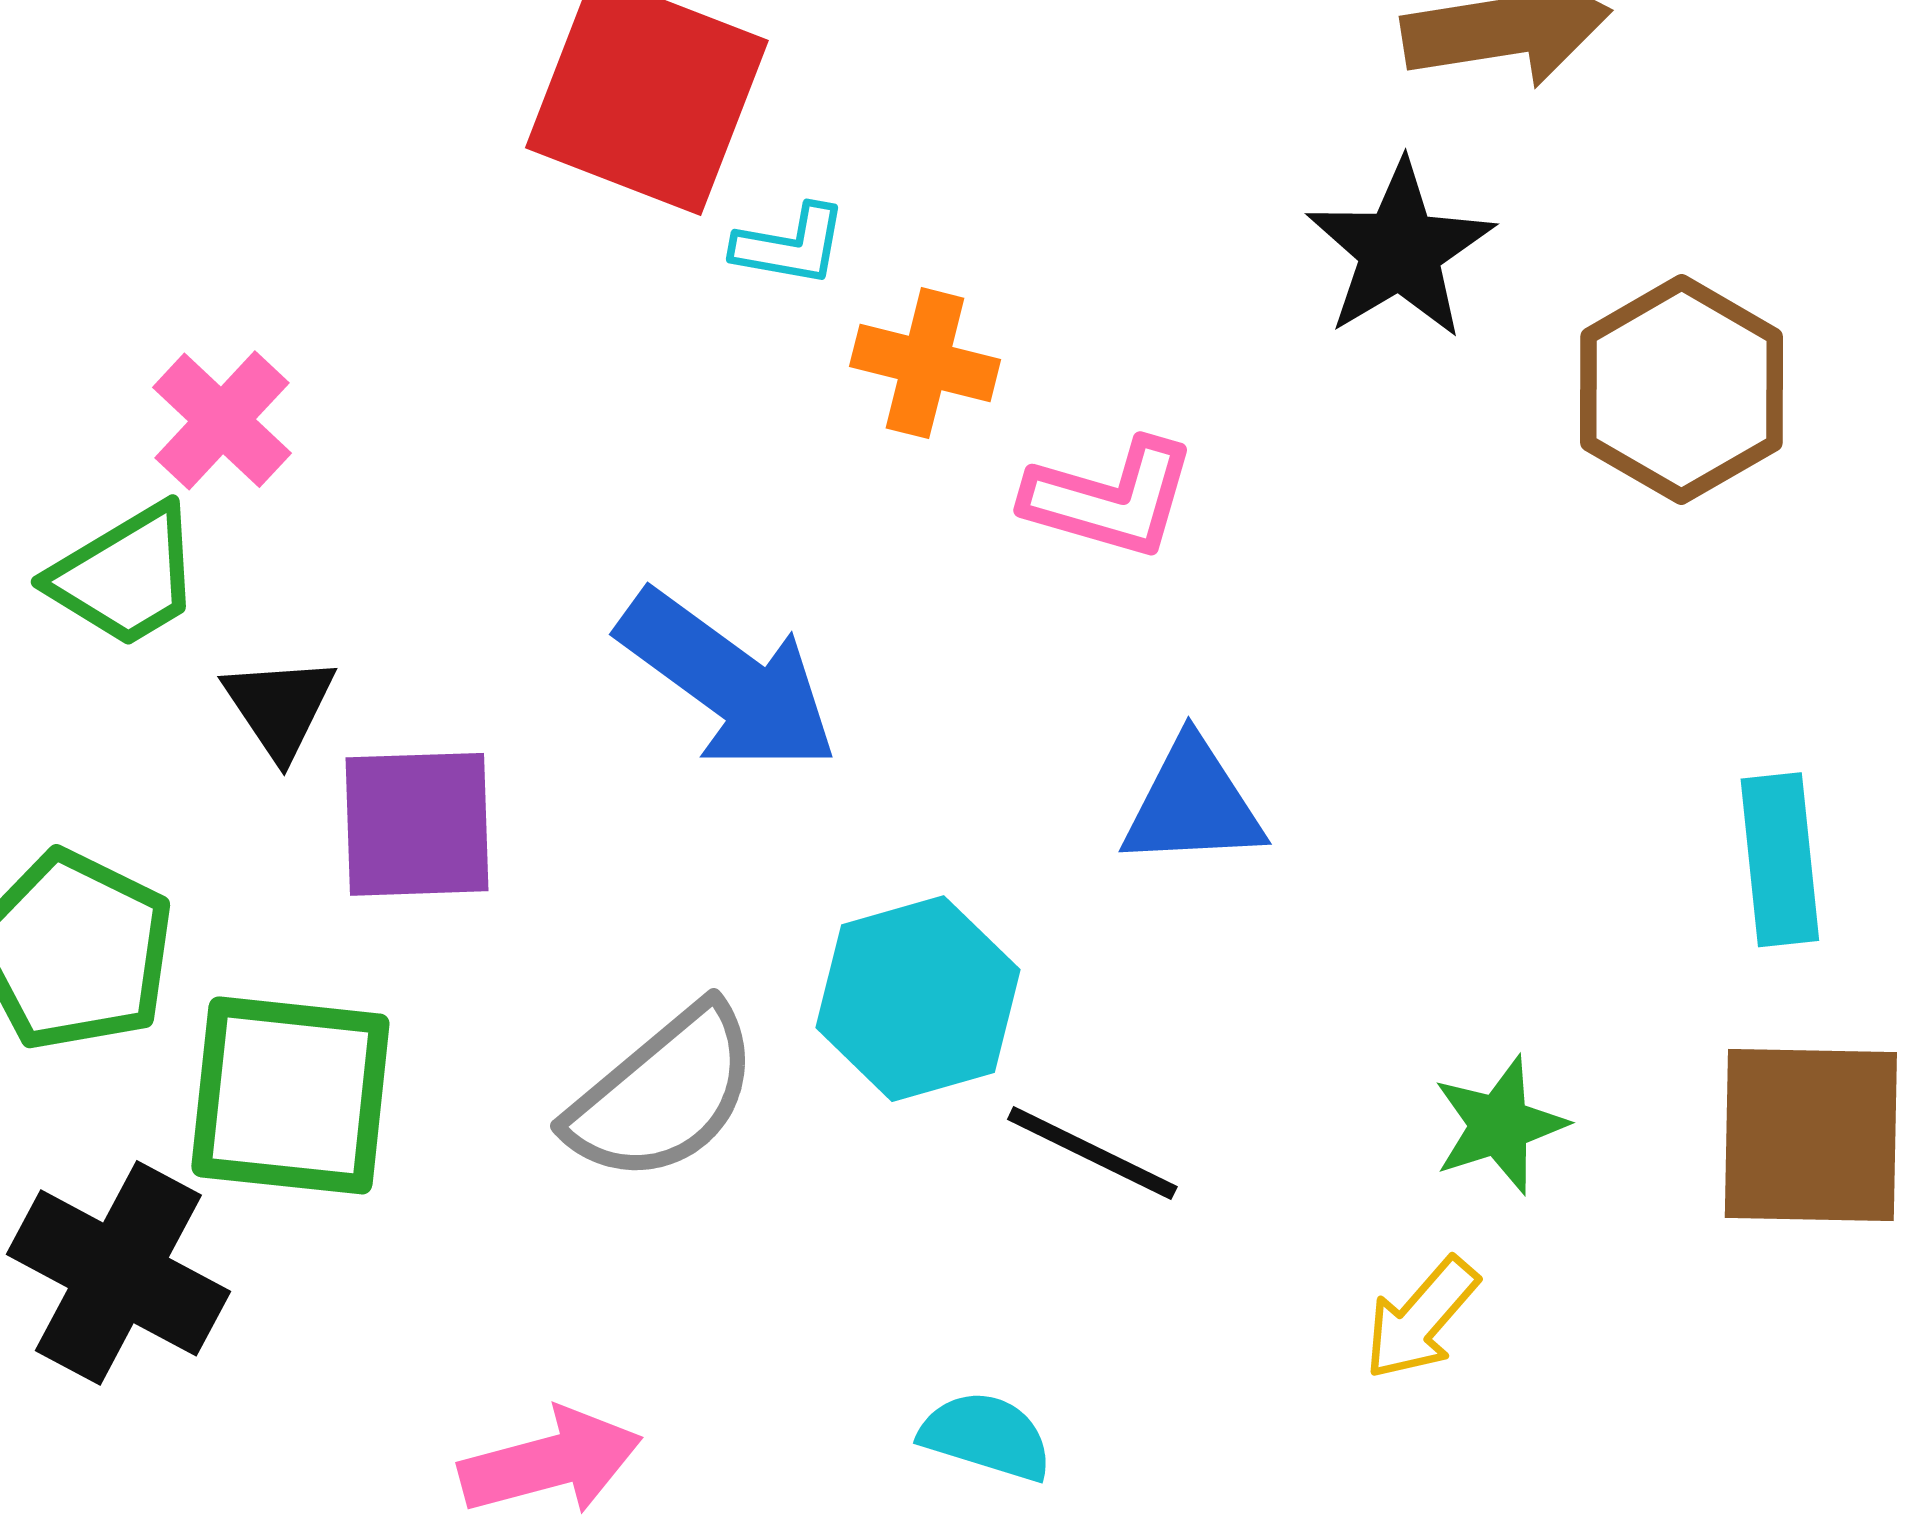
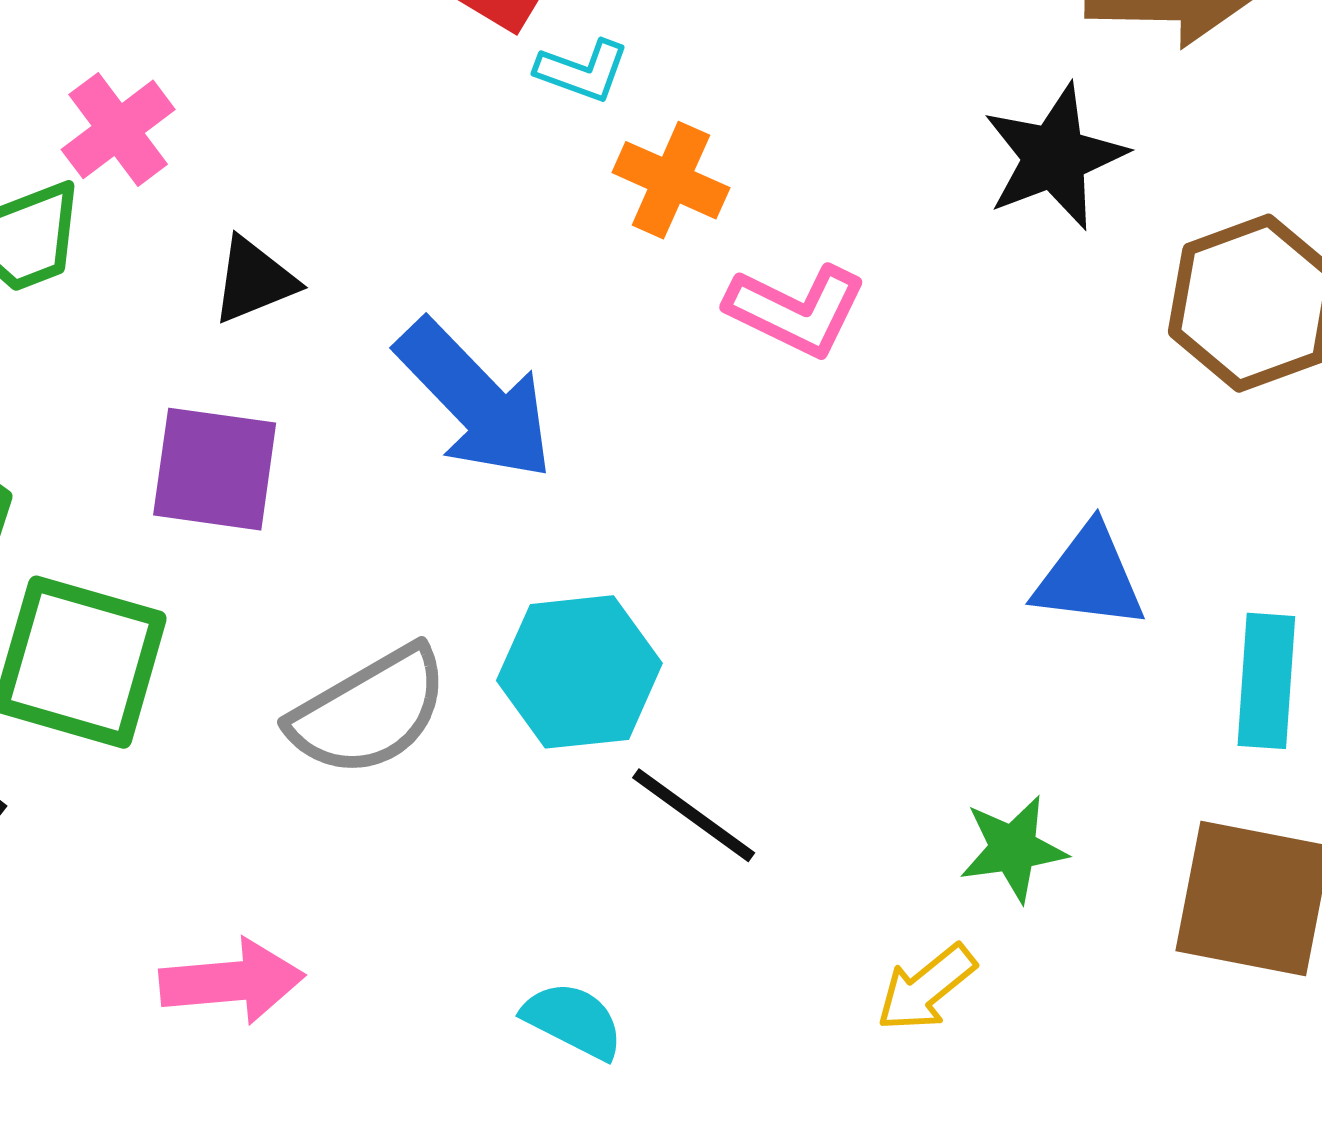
black triangle: (280, 707) -> (254, 280), moved, turned 32
blue triangle: (1193, 804) -> (1089, 577), moved

